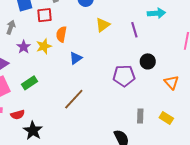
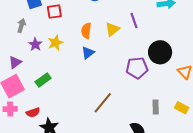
yellow triangle: (103, 25) -> (112, 29), moved
purple line: (134, 30) -> (134, 21), moved
orange semicircle: (61, 34) -> (86, 31), moved
black circle: (148, 61) -> (160, 52), size x1.5
brown line: (74, 99) -> (103, 103), moved

